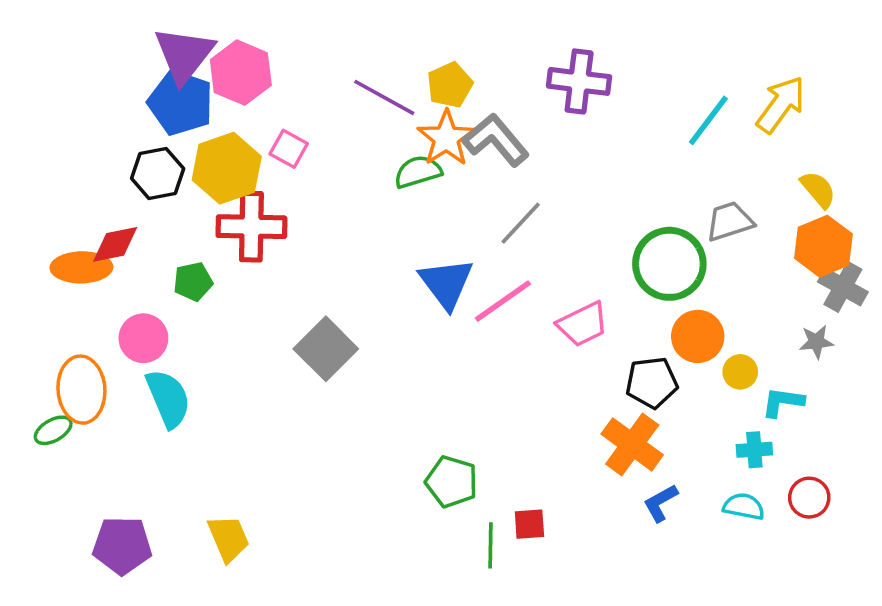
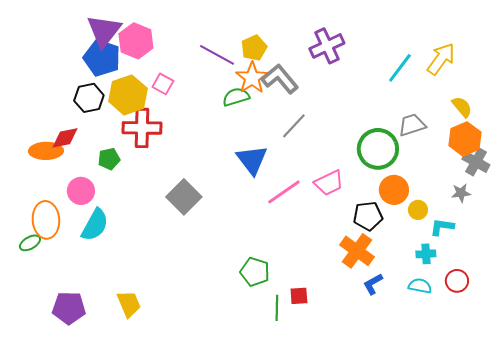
purple cross: (579, 81) -> (327, 46), turned -32
pink line: (503, 301) -> (284, 192), moved
cyan semicircle: (168, 398) -> (95, 225), turned 52

